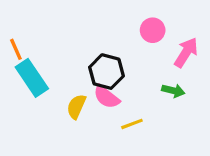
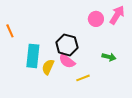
pink arrow: (186, 52) -> (117, 15), moved
cyan rectangle: (32, 78) -> (33, 56), moved, turned 40

